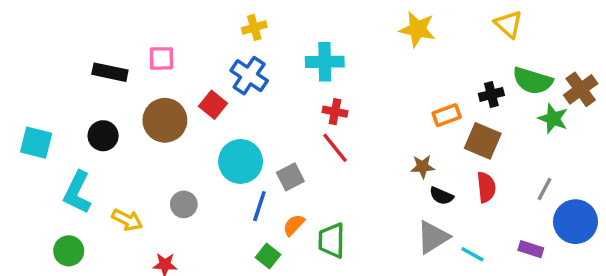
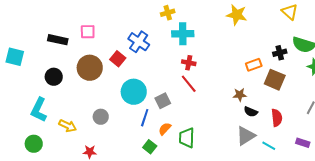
yellow cross: (254, 27) -> (168, 13), moved
cyan square: (36, 143) -> (15, 57), moved
red semicircle: (486, 187) -> (277, 118), moved

